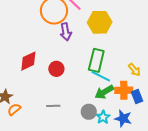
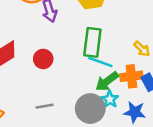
gray circle: (89, 112) -> (90, 109), size x1.5
cyan star: (103, 117) -> (110, 99), moved

